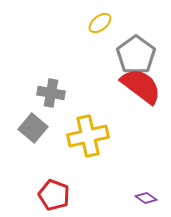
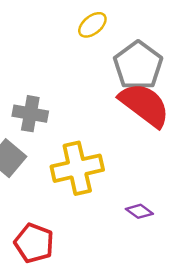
purple diamond: (146, 198) -> (139, 211), moved

